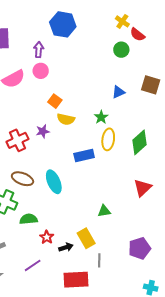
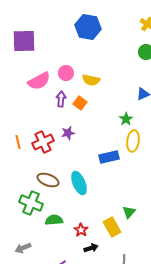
purple arrow: (39, 50) -> (61, 99), moved
yellow semicircle: (66, 119) -> (91, 80), moved
green triangle: (104, 211) -> (129, 212), turned -40
red star: (47, 237) -> (81, 230), moved
yellow rectangle: (86, 238) -> (112, 227), moved

